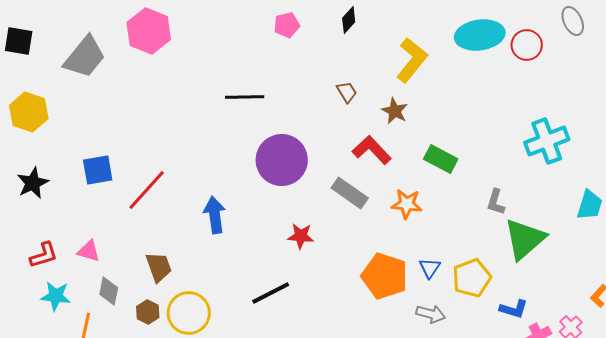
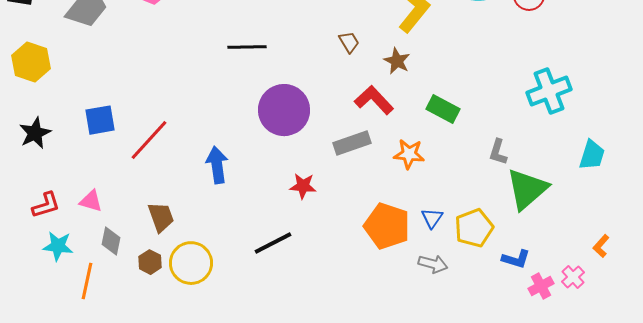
gray rectangle: (350, 193) -> (352, 143), turned -54

